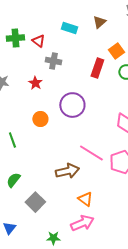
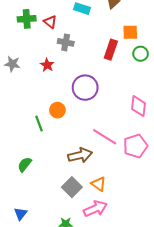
orange square: (116, 51) -> (130, 32), turned 35
orange circle: (40, 119) -> (57, 110), moved
green line: (12, 140) -> (39, 123), moved
gray square: (35, 202) -> (72, 187), moved

